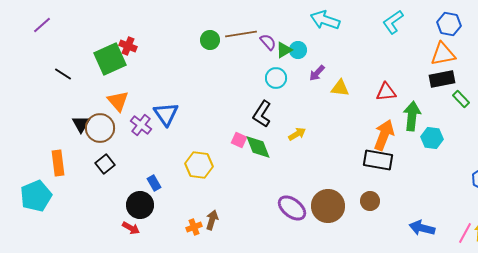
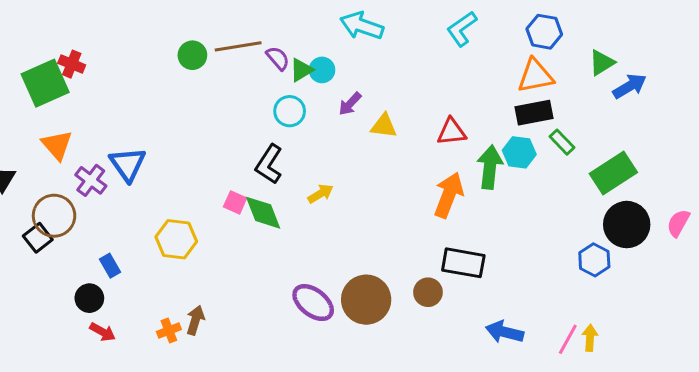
brown circle: (100, 128) -> (54, 216), moved
cyan hexagon: (432, 138) -> (519, 152), moved
black rectangle: (378, 160) -> (463, 263), moved
black circle: (140, 205) -> (89, 298), size x0.7
red arrow: (131, 228) -> (103, 332), moved

